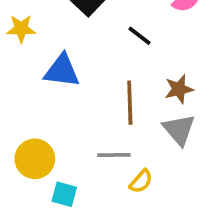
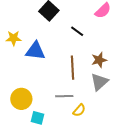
yellow star: (21, 29) -> (14, 38), moved
gray triangle: (179, 130) -> (99, 82), turned 30

